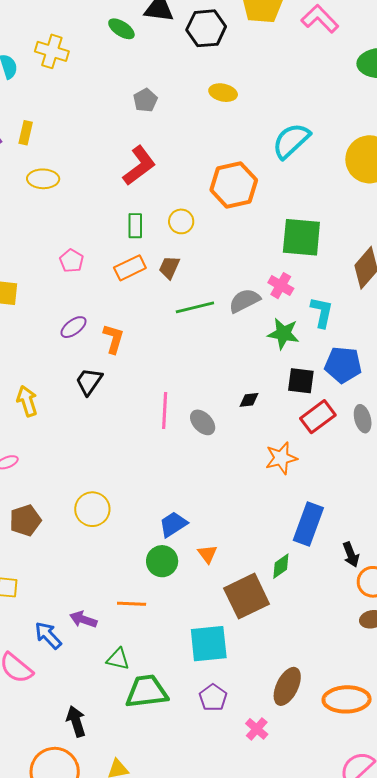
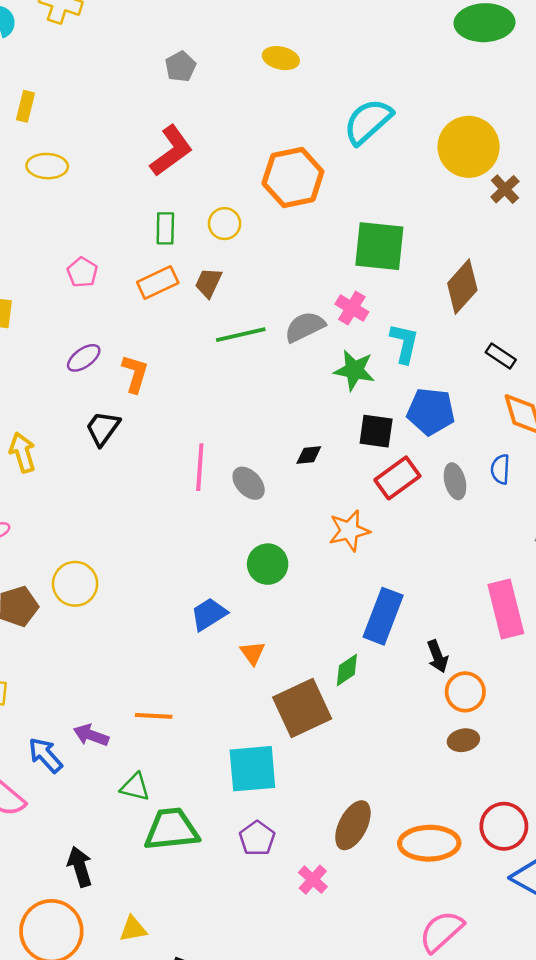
yellow circle: (92, 509) -> (75, 584), moved
green circle: (162, 561) -> (268, 564), moved

